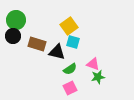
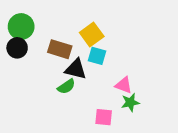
brown rectangle: (37, 44) -> (60, 49), moved
green semicircle: (70, 69) -> (66, 86), moved
pink square: (70, 88) -> (104, 117), moved, turned 32

